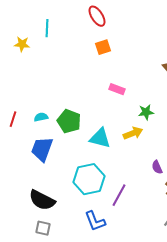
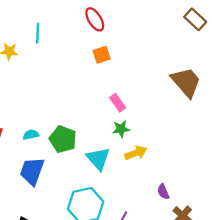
pink rectangle: (117, 89) -> (118, 103), turned 35
green star: (146, 112) -> (121, 129), moved
cyan triangle: (100, 138) -> (98, 159), turned 35

